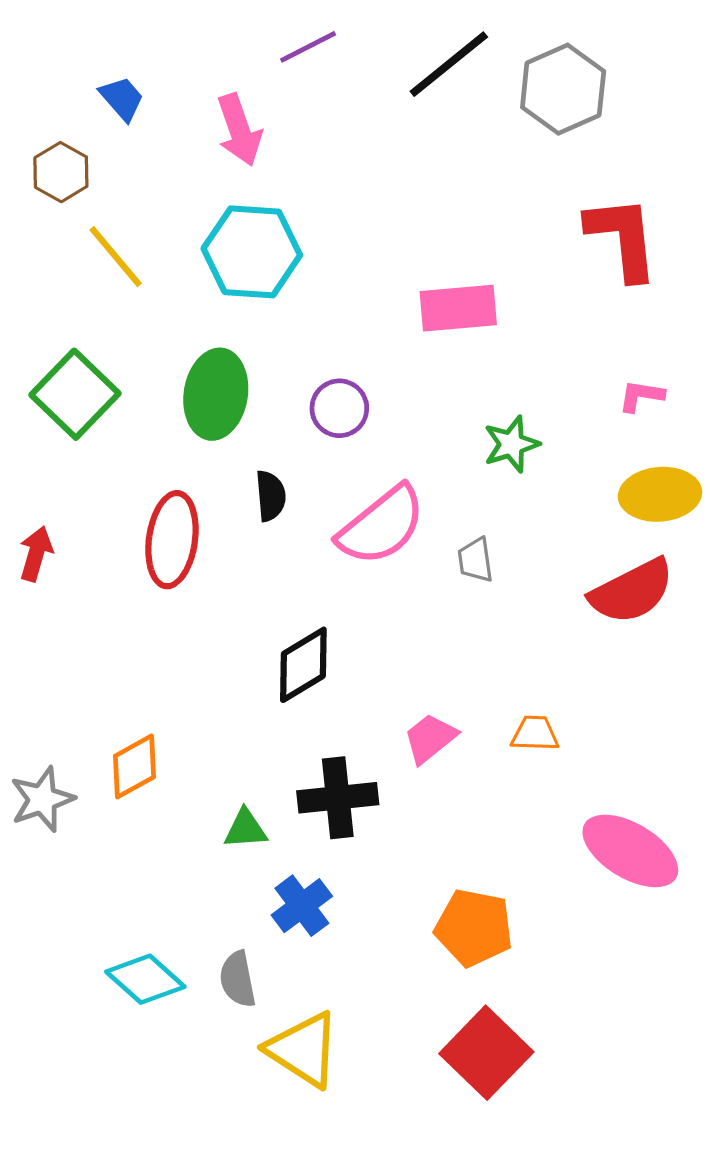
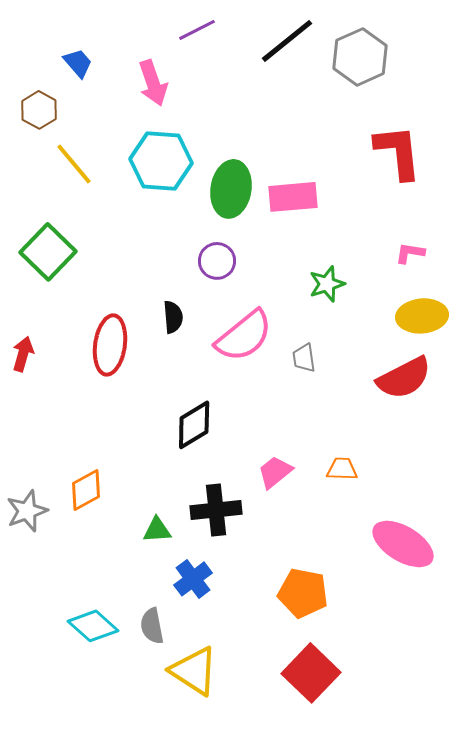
green ellipse: (216, 394) -> (231, 189), moved

